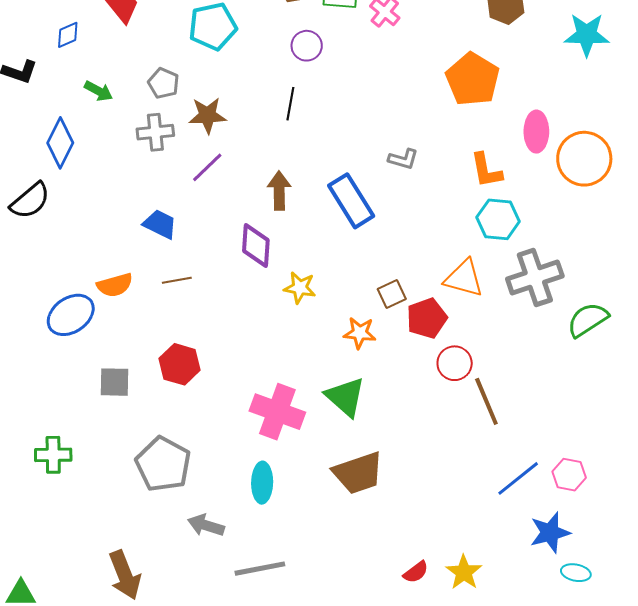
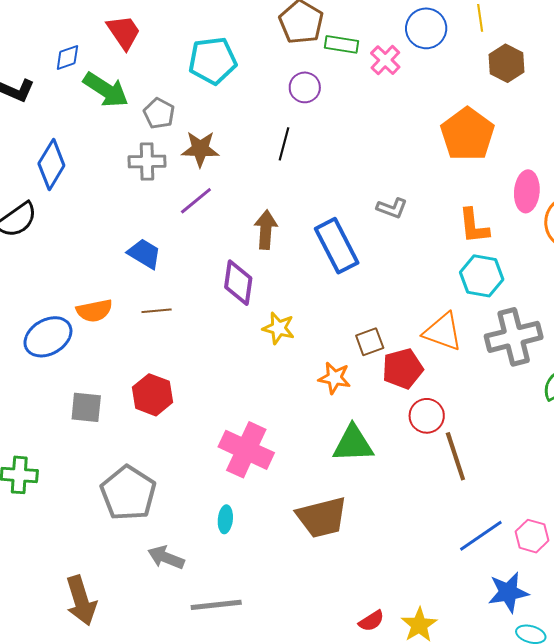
green arrow: (98, 91) -> (106, 90), moved, size x1.6
green triangle: (345, 397) -> (353, 444), moved, turned -48
cyan ellipse: (262, 483) -> (225, 519), size x0.7

